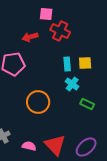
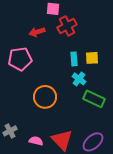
red cross: (60, 31) -> (67, 26), turned 36
green rectangle: (87, 104) -> (94, 99), size x1.5

